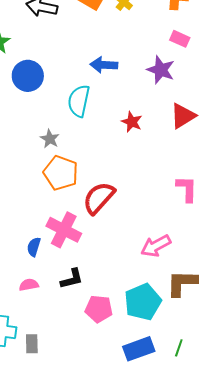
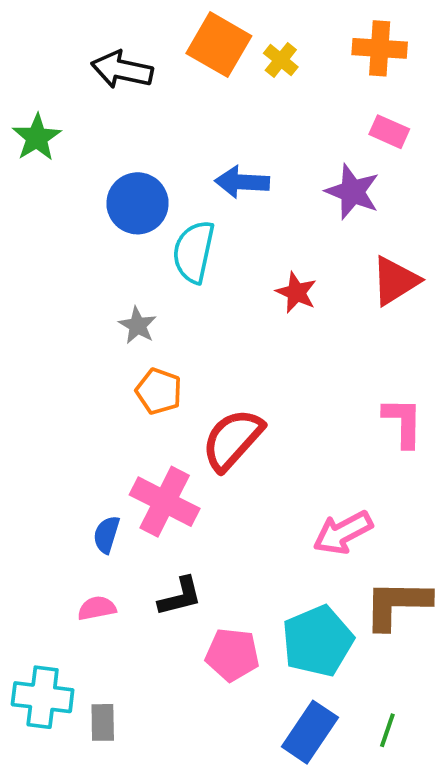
blue circle: (28, 76) -> (138, 203), moved
orange pentagon: (61, 173) -> (159, 391), size x0.7
blue rectangle: (139, 349) -> (310, 732), turned -36

